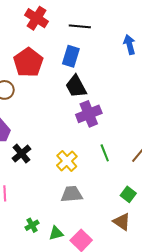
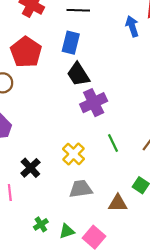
black cross: (21, 154) -> (30, 168), moved
brown triangle: (122, 222) -> (118, 203), moved, turned -30

